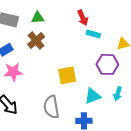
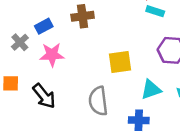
brown cross: (36, 41) -> (83, 16), turned 30

